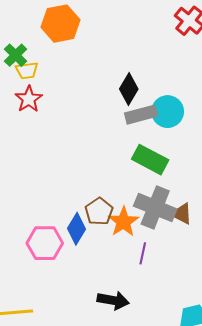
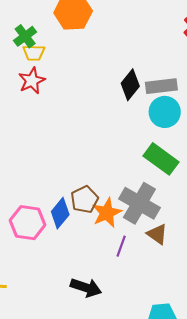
gray rectangle: (141, 115) -> (161, 86), moved
green rectangle: (150, 160) -> (161, 159), moved
brown triangle: (182, 214) -> (157, 234), moved

